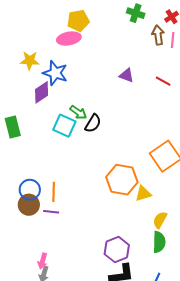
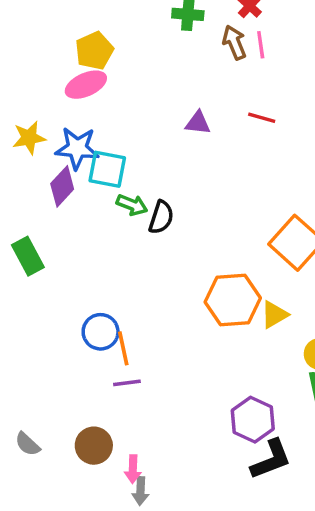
cyan square: (64, 126) -> (107, 169), moved
blue circle: (30, 190) -> (101, 332), moved
brown circle: (29, 205) -> (94, 446), moved

